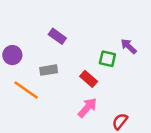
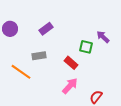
purple rectangle: (57, 36) -> (46, 29), turned -72
purple circle: (12, 55) -> (10, 29), moved

